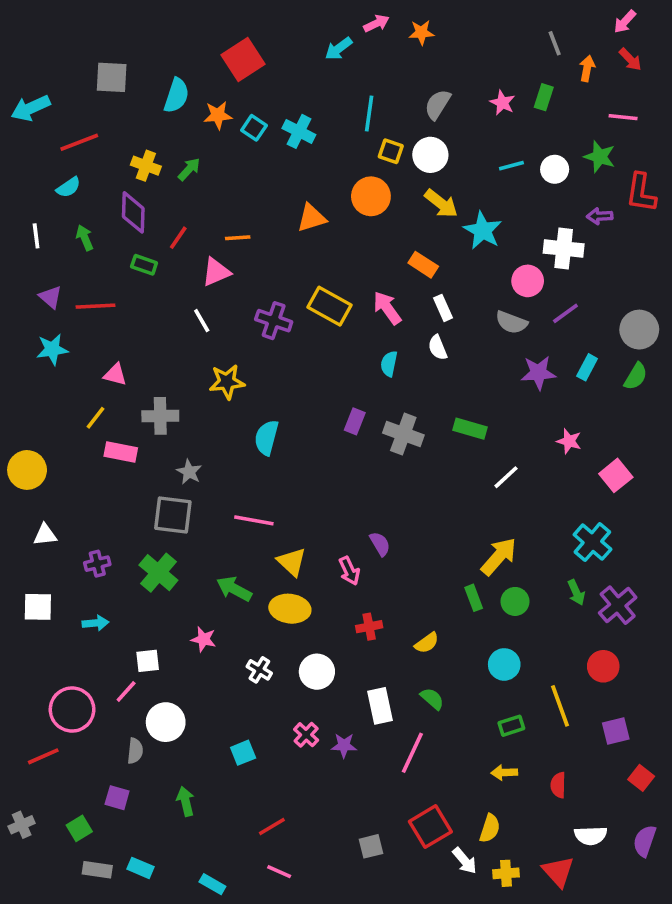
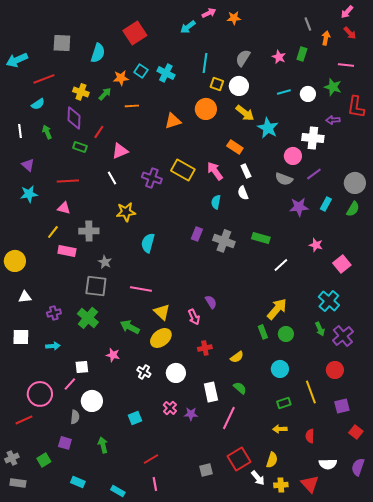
orange star: (218, 115) -> (121, 78), moved
orange line: (238, 238) -> (132, 106), moved
red line: (95, 306) -> (68, 181), moved
yellow ellipse: (290, 609) -> (161, 338), turned -45
gray rectangle: (97, 870) -> (18, 483), moved
pink line: (279, 872) -> (155, 484), turned 56

